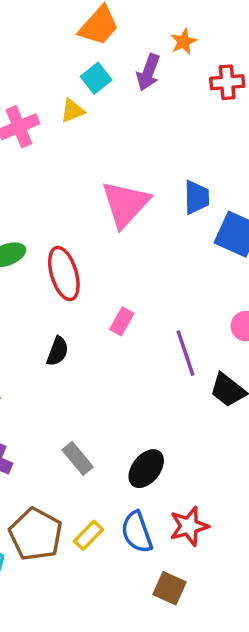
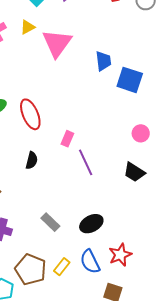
yellow triangle: (73, 111) -> (28, 27), moved
pink triangle: (125, 204) -> (57, 43), moved
purple line: (185, 353) -> (86, 162), moved
black ellipse: (146, 469) -> (91, 224), turned 30

